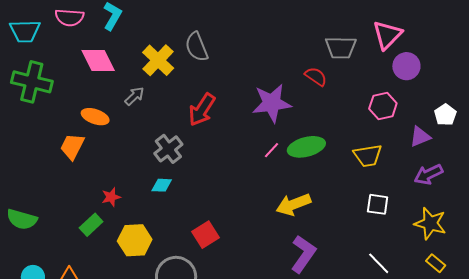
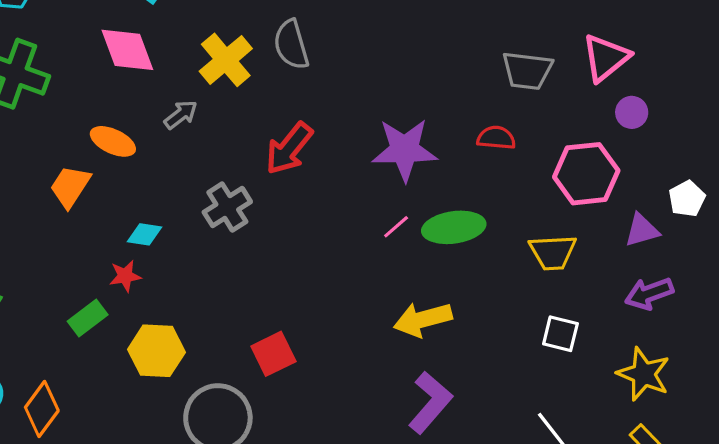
purple circle: (406, 66) -> (632, 112), size x0.7
red semicircle: (316, 76) -> (496, 138), moved, turned -35
pink hexagon: (383, 106) -> (586, 174), size x1.4
cyan diamond: (162, 185) -> (145, 234), moved

